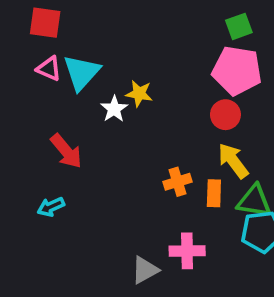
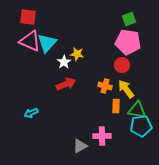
pink triangle: (49, 69) -> (30, 41), size x1.6
red arrow: (66, 151) -> (66, 84), moved, turned -72
orange cross: (178, 182) -> (105, 86), moved, turned 32

